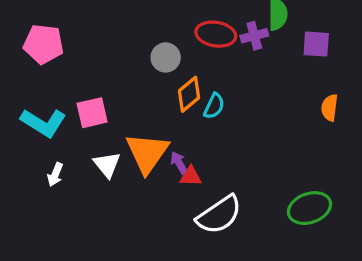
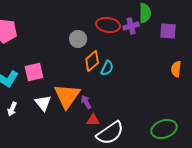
red triangle: (191, 176) -> (93, 120), moved

